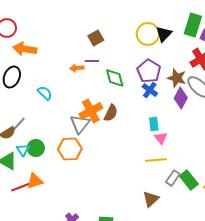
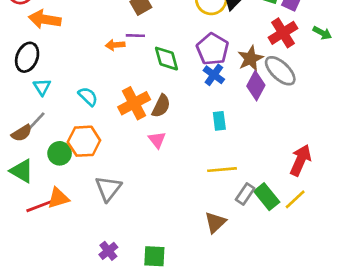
brown star: (177, 78) -> (250, 59), turned 30
cyan semicircle: (45, 93) -> (88, 96), moved
gray triangle: (80, 124) -> (108, 189), moved
pink triangle: (161, 138) -> (157, 140), moved
orange hexagon: (70, 149) -> (84, 141), moved
cyan triangle: (23, 150) -> (42, 87), moved

